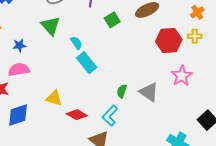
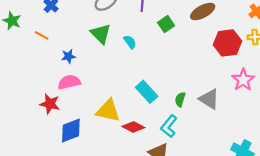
cyan semicircle: (76, 43) -> (130, 42), moved
cyan rectangle: (87, 63) -> (147, 92), moved
yellow triangle: (54, 98) -> (108, 111), size x1.4

